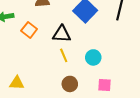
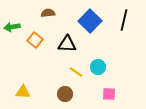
yellow line: (64, 55) -> (76, 72), moved, turned -32
brown circle: (70, 84) -> (65, 94), moved

